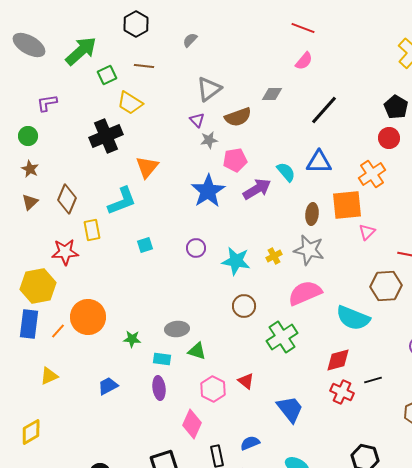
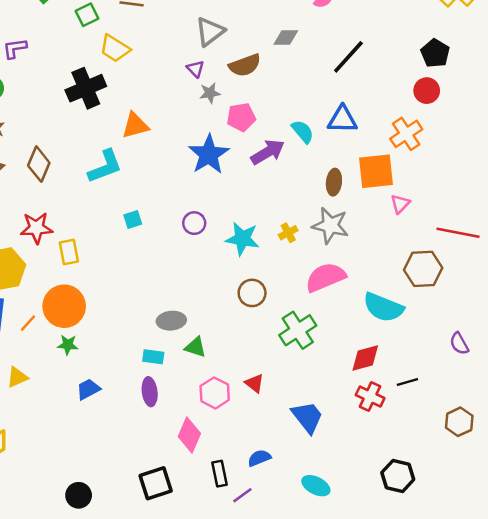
orange triangle: (147, 167) -> (135, 126), turned 35
yellow rectangle: (92, 230) -> (69, 252), moved
green star: (132, 339) -> (68, 345), moved

